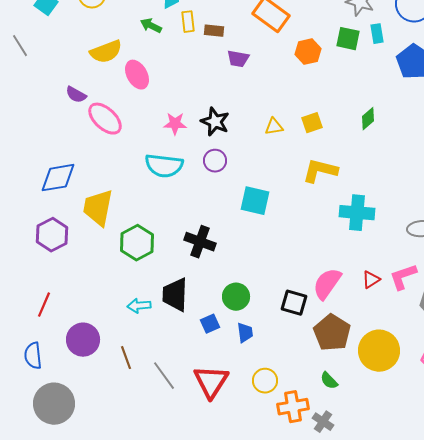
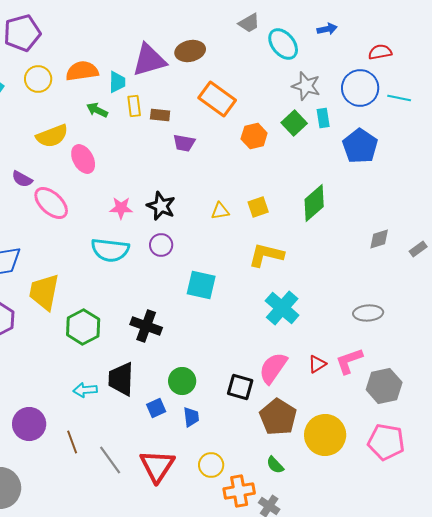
green square: (348, 39) -> (294, 123), turned 35
green diamond: (368, 119) -> (314, 203), size x1.6
cyan cross: (357, 213) -> (282, 308), moved, turned 36

